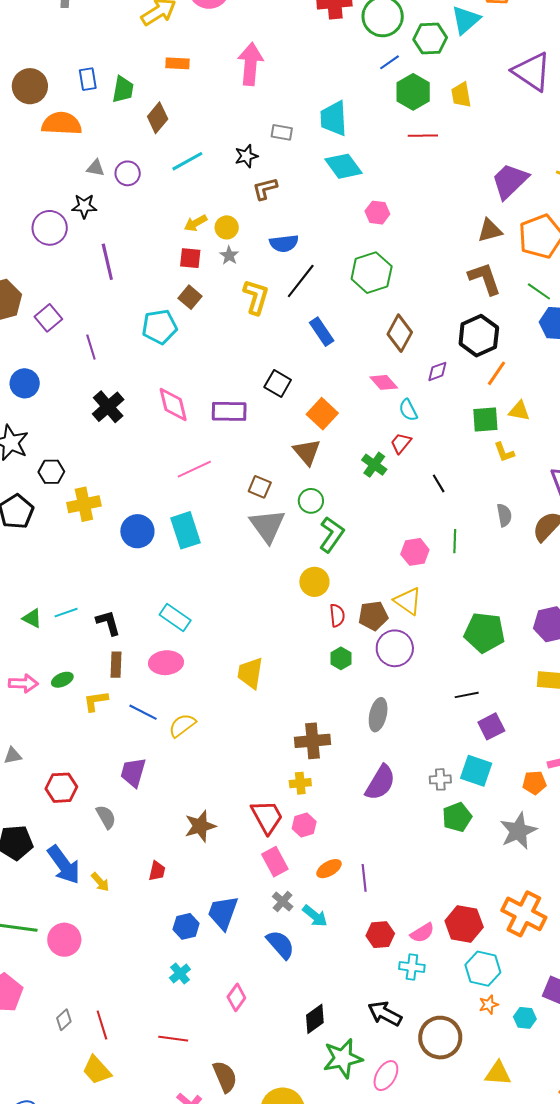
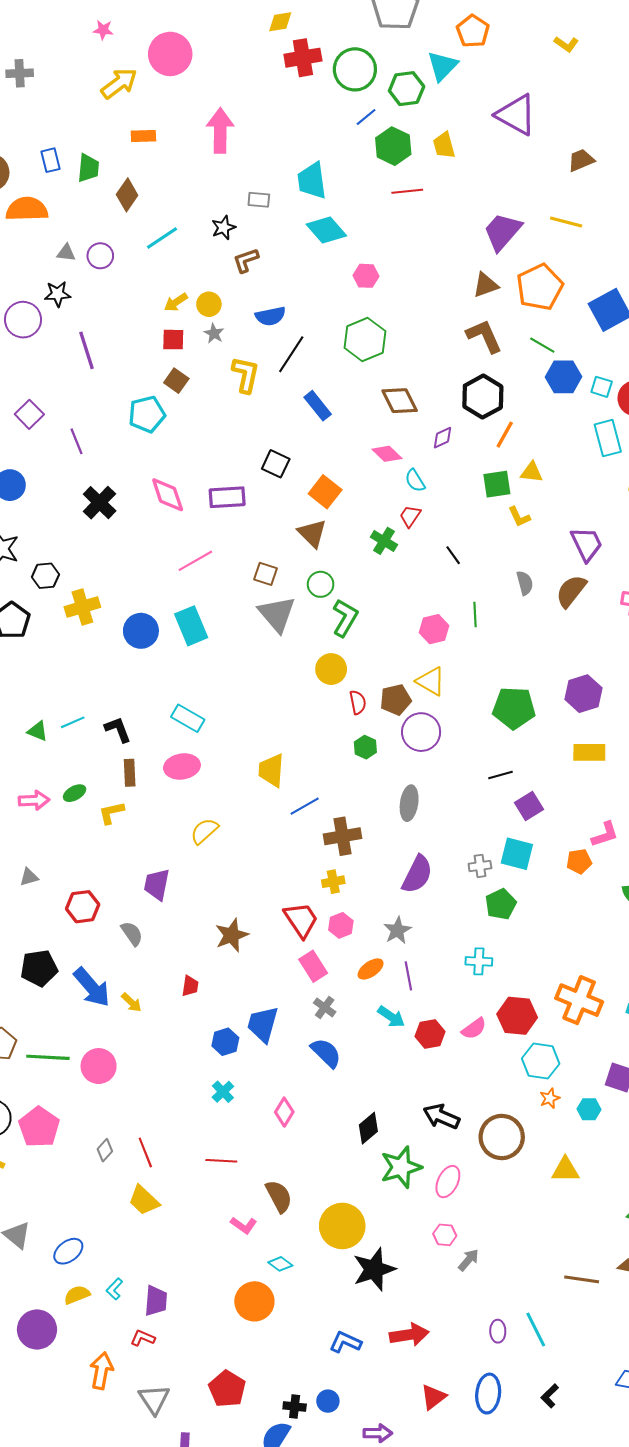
brown diamond: (400, 333) -> (400, 401), turned -51
blue line: (143, 712) -> (305, 806), moved, turned -52
gray star: (518, 831) -> (397, 930), moved, size x0.7
cyan arrow: (315, 916) -> (391, 1017), moved
cyan cross: (412, 967) -> (479, 961), moved

